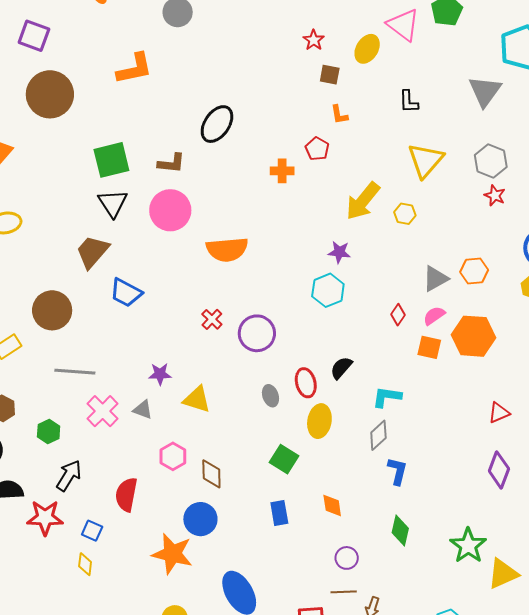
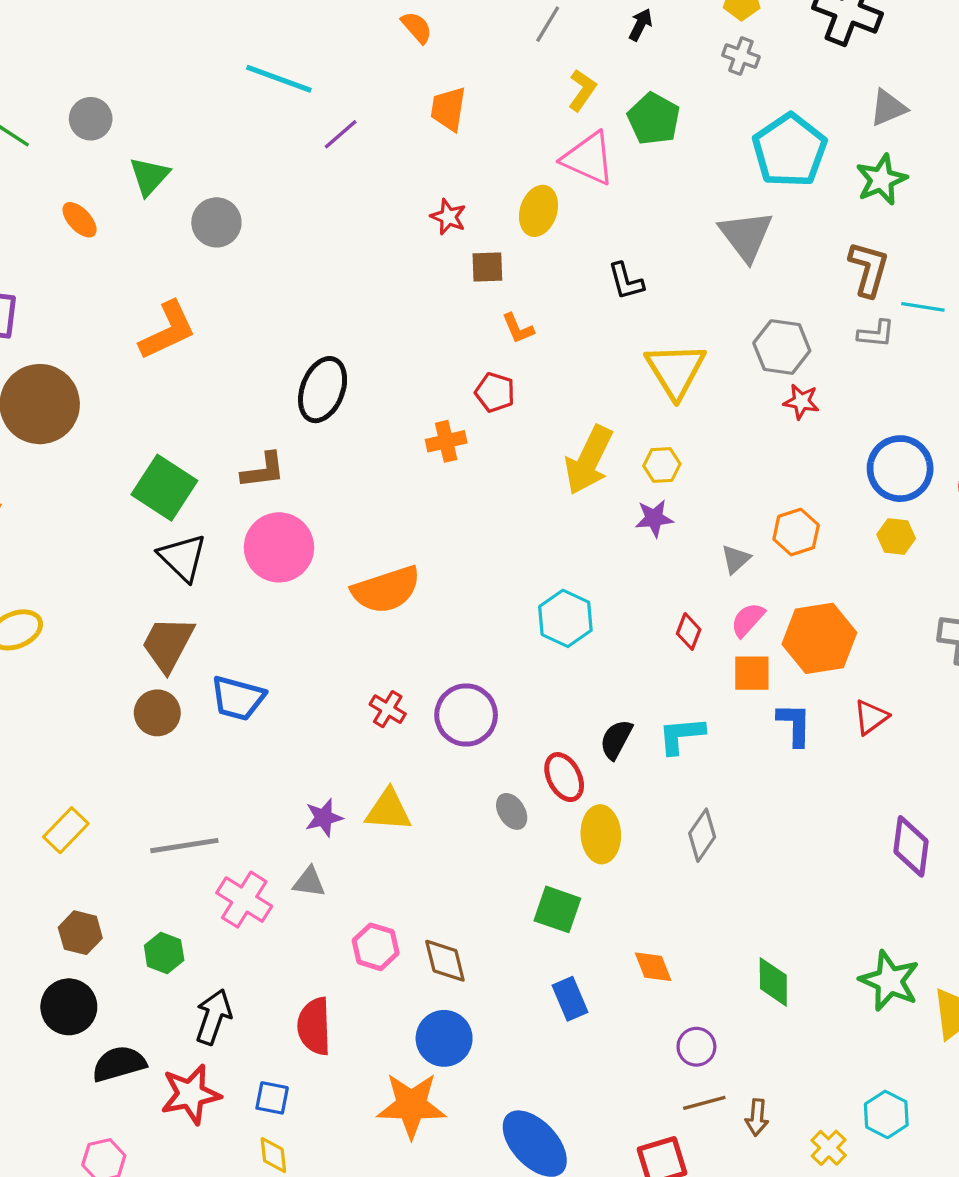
green square: (111, 160) -> (164, 488), turned -30
purple star: (339, 252) -> (654, 518), moved
gray triangle: (435, 279) -> (736, 559), size x0.7
brown circle: (52, 310) -> (157, 713), moved, size x0.7
cyan L-shape: (387, 397) -> (681, 735), moved
yellow triangle: (197, 399) -> (388, 810), moved
red triangle: (499, 413) -> (871, 717), moved
blue L-shape: (397, 471) -> (794, 724), moved

